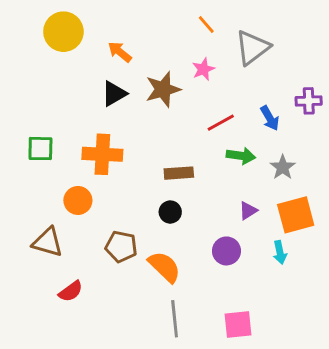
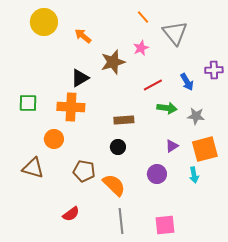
gray triangle: (252, 48) -> (175, 33), turned -32
black triangle: (114, 94) -> (80, 78), moved
gray star: (283, 167) -> (196, 116), turned -30
red semicircle: (71, 291) -> (71, 214), moved

